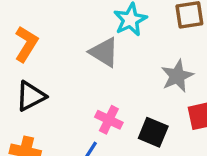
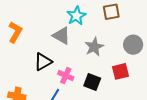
gray star: (177, 76) -> (94, 47), moved
black triangle: (31, 96) -> (43, 62), moved

